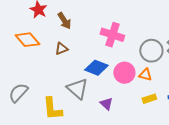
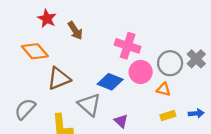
brown triangle: (61, 49) -> (59, 78), moved, size x1.6
pink circle: (124, 73) -> (141, 72), moved

